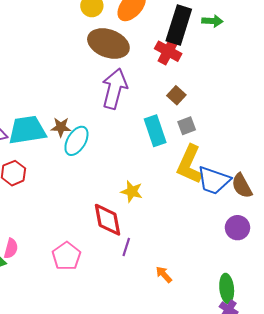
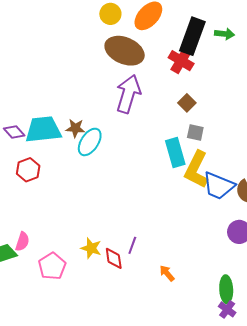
gray square: (187, 126) -> (195, 132), turned 30
cyan rectangle: (155, 131) -> (175, 152), moved
yellow star: (132, 191) -> (91, 248), moved
red diamond: (108, 220) -> (114, 258), moved, size x0.7
pink pentagon: (66, 256) -> (52, 266), moved

